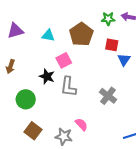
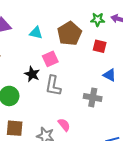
blue triangle: (124, 60) -> (110, 75), moved, turned -40
gray cross: (108, 96) -> (93, 97), turned -30
brown square: (33, 131) -> (15, 128), turned -36

